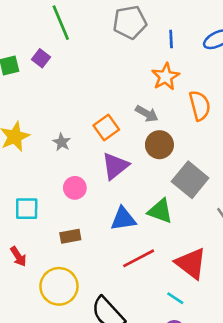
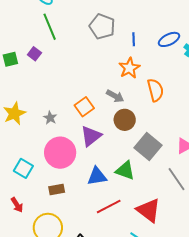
gray pentagon: (130, 22) -> (102, 26), turned 30
pink circle: (75, 188) -> (60, 153), size x1.8
cyan square: (27, 209) -> (23, 168), turned 30

